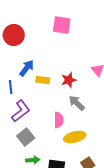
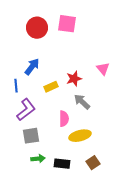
red circle: (14, 35) -> (37, 28), moved
yellow rectangle: (43, 80) -> (51, 87), moved, turned -32
gray square: (26, 137) -> (31, 136), turned 30

